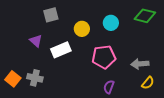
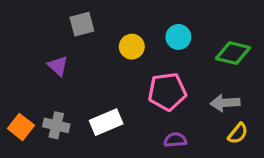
green diamond: (145, 16) -> (233, 53), moved
white rectangle: (61, 50) -> (106, 122), moved
purple semicircle: (109, 87) -> (175, 140), turned 64

